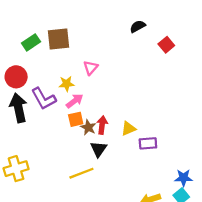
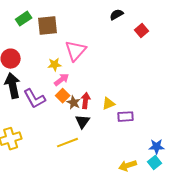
green rectangle: (31, 42) -> (24, 19), moved
pink triangle: (91, 68) -> (76, 51), size x1.6
purple L-shape: (44, 99) -> (35, 99), moved
orange square: (76, 119) -> (63, 96), turned -32

